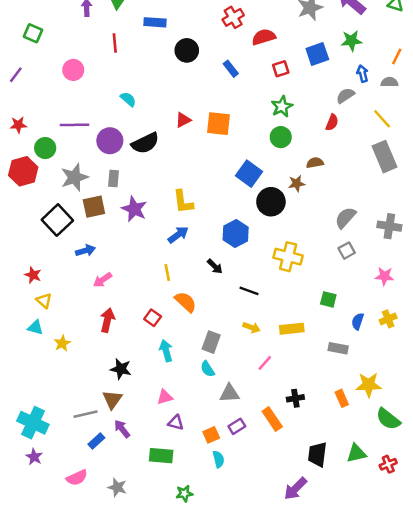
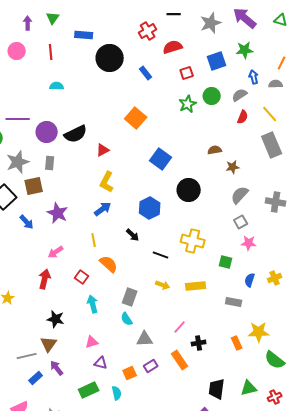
black circle: (187, 50) -> (110, 58), size x1.4
pink circle: (73, 70) -> (17, 51), moved
cyan semicircle: (128, 99) -> (57, 86), moved, turned -40
red triangle: (183, 120) -> (103, 150), moved
red semicircle: (332, 122) -> (243, 117), moved
orange square: (218, 124) -> (136, 118), turned 35
green circle: (281, 137) -> (212, 96), moved
brown star: (297, 183) -> (233, 167), moved
yellow L-shape: (183, 202) -> (107, 182), turned 35
black circle: (271, 202) -> (189, 190), moved
purple star: (134, 209) -> (58, 213), moved
blue arrow: (85, 251) -> (27, 222), turned 63
yellow cross: (288, 257) -> (193, 241), moved
pink star: (384, 276) -> (249, 243), moved
pink arrow: (103, 280) -> (56, 252), moved
pink line: (265, 363) -> (180, 327), moved
green rectangle: (161, 456) -> (89, 390), turned -30
cyan semicircle: (218, 459) -> (117, 393), moved

